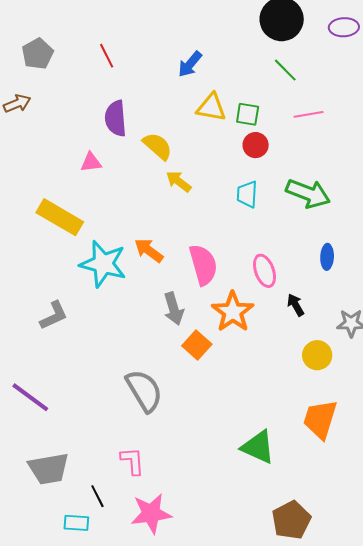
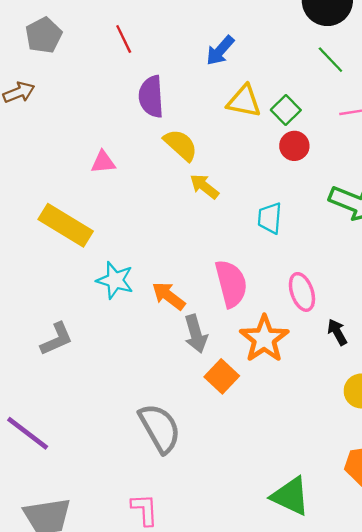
green square: (248, 114) -> (286, 110), turned 35
purple semicircle: (116, 118) -> (151, 97), moved
cyan trapezoid: (247, 194) -> (270, 218), moved
orange arrow: (149, 250) -> (169, 296), moved
cyan star: (103, 264) -> (115, 280), size x0.7

